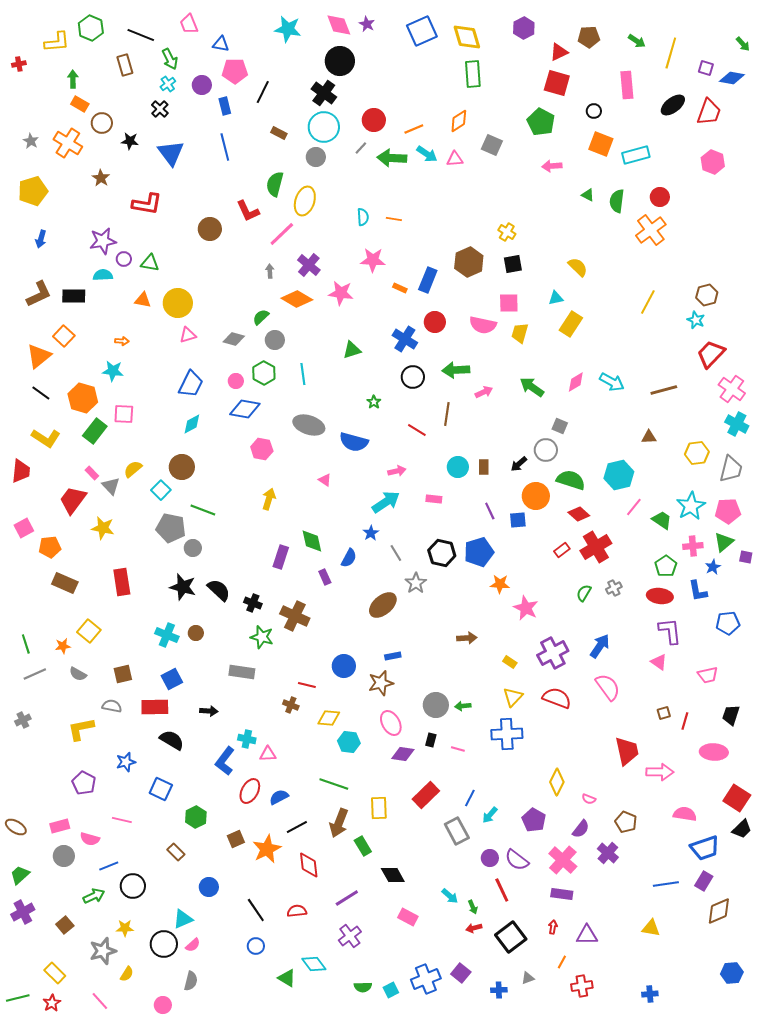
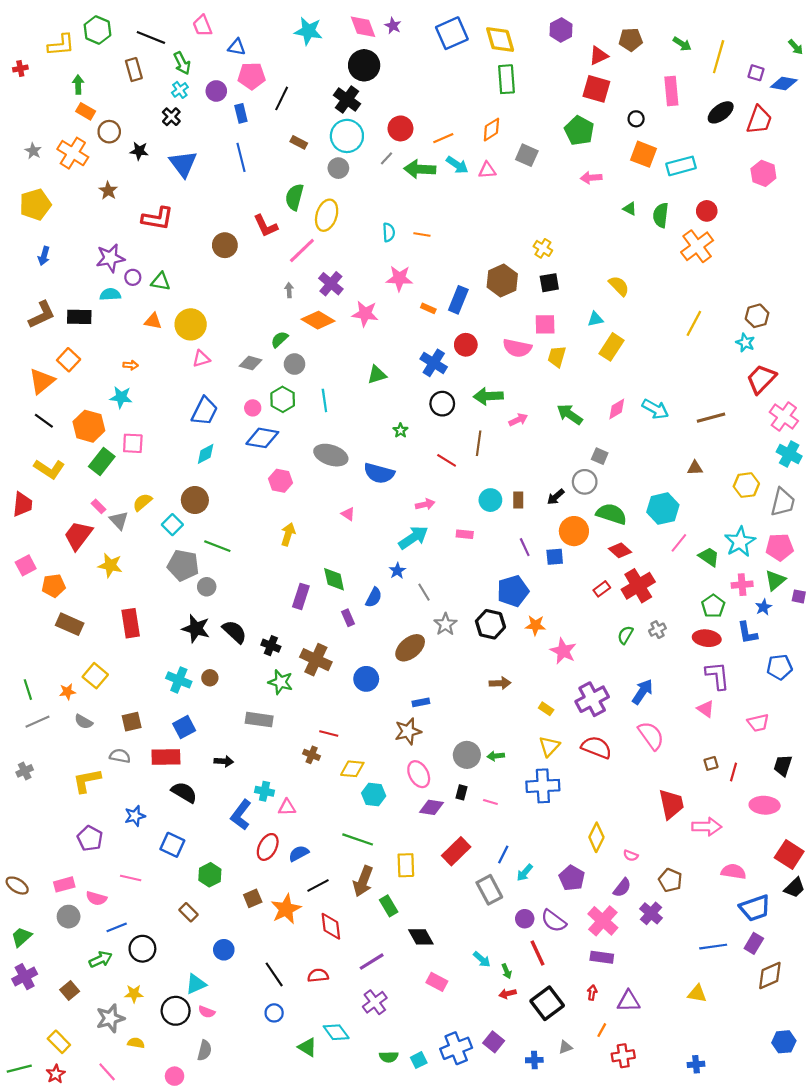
black hexagon: (442, 553) -> (490, 624), moved
blue circle: (344, 666) -> (366, 679), moved
pink semicircle: (193, 945) -> (207, 1012), turned 63
yellow semicircle: (127, 974) -> (136, 1043), turned -112

